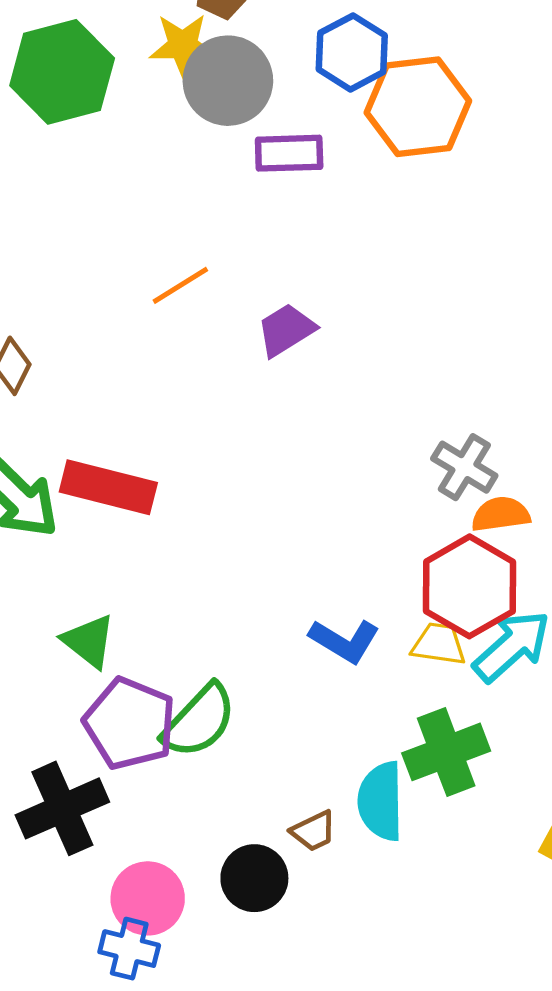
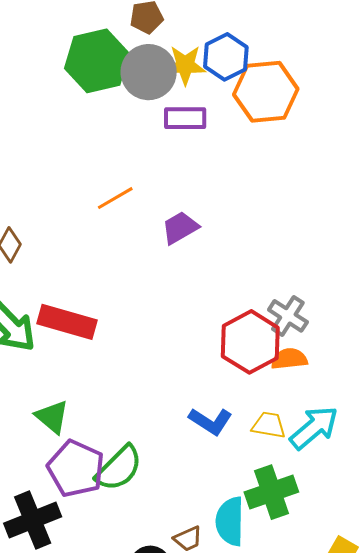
yellow star: (183, 46) -> (185, 65), moved
green hexagon: (62, 72) -> (97, 61), moved
orange semicircle: (501, 514) -> (289, 359), moved
red hexagon: (470, 586) -> (250, 342), moved

